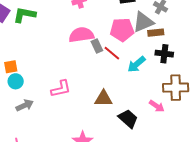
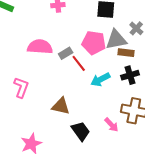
pink semicircle: (81, 35) -> (40, 47), moved
gray rectangle: (97, 46) -> (66, 53), turned 72
black cross: (164, 54) -> (130, 75), turned -36
pink L-shape: (61, 89) -> (21, 87), turned -70

